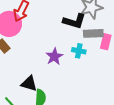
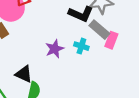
gray rectangle: (93, 33) -> (99, 30), turned 36

